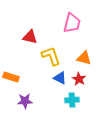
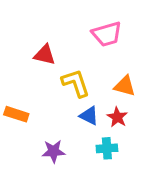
pink trapezoid: (72, 23) -> (107, 34), turned 60
purple star: (25, 101) -> (53, 151), moved

